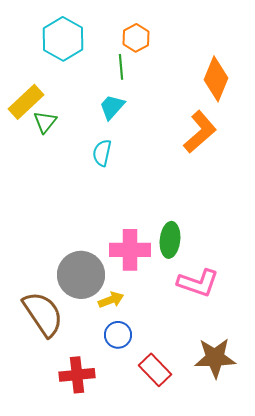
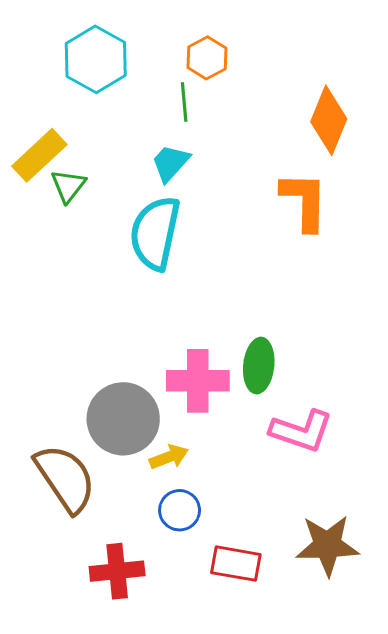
orange L-shape: (200, 132) -> (304, 201), turned -48
cyan semicircle: (102, 153) -> (155, 233), size x1.8
red rectangle: (155, 370) -> (236, 564), turned -36

